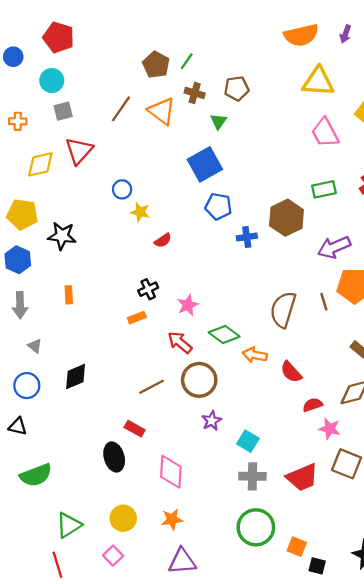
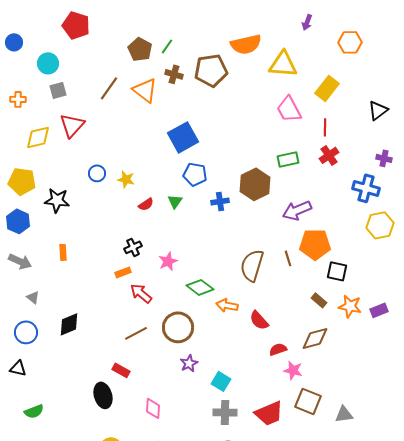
orange semicircle: (301, 35) -> (246, 44), moved
red pentagon: (59, 37) -> (76, 25), moved
brown pentagon: (237, 88) -> (211, 70), size x1.5
green triangle: (218, 121) -> (175, 201), moved
blue circle: (122, 189) -> (97, 173), moved
gray arrow: (20, 305) -> (20, 261), turned -65
red arrow: (180, 342) -> (141, 293), moved
pink diamond: (171, 472) -> (153, 408), size x0.7
green semicircle: (36, 475) -> (34, 411), size x0.7

